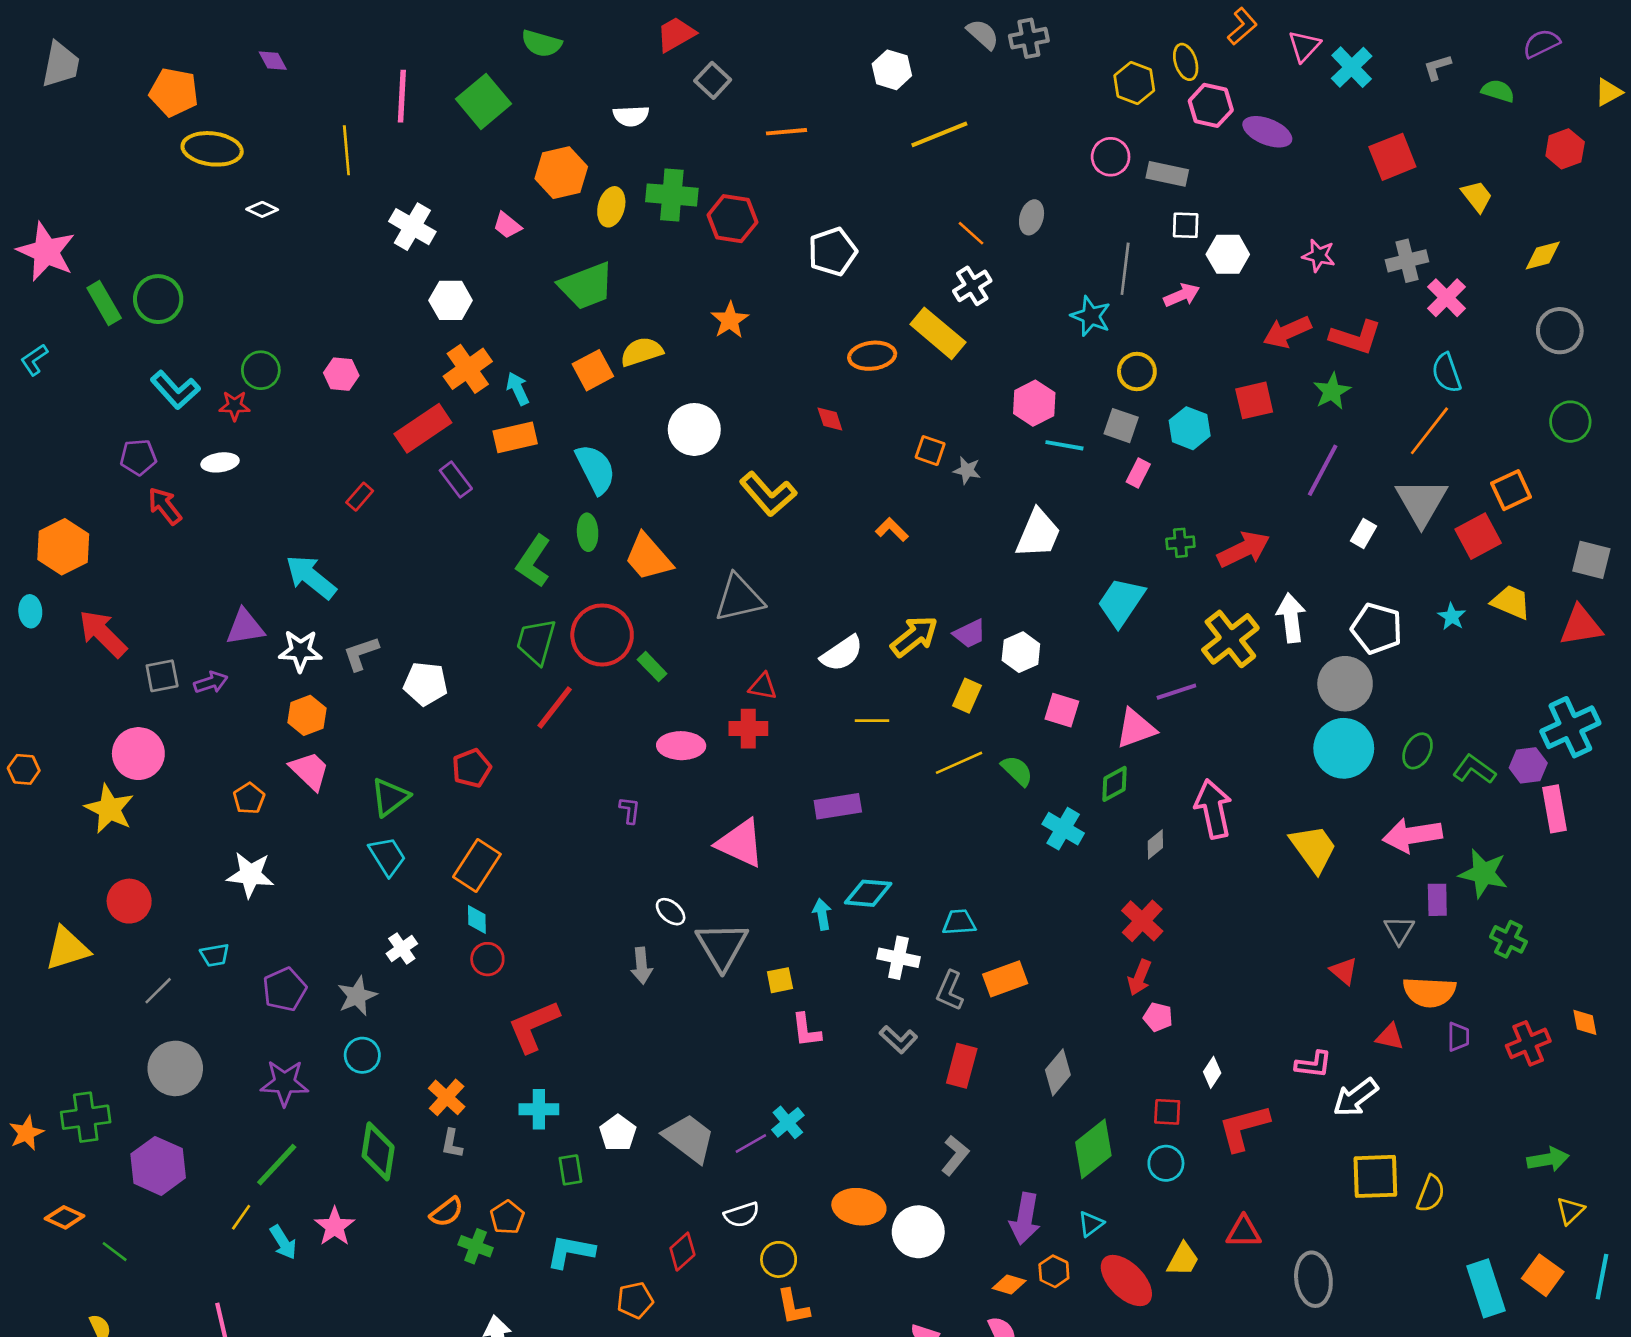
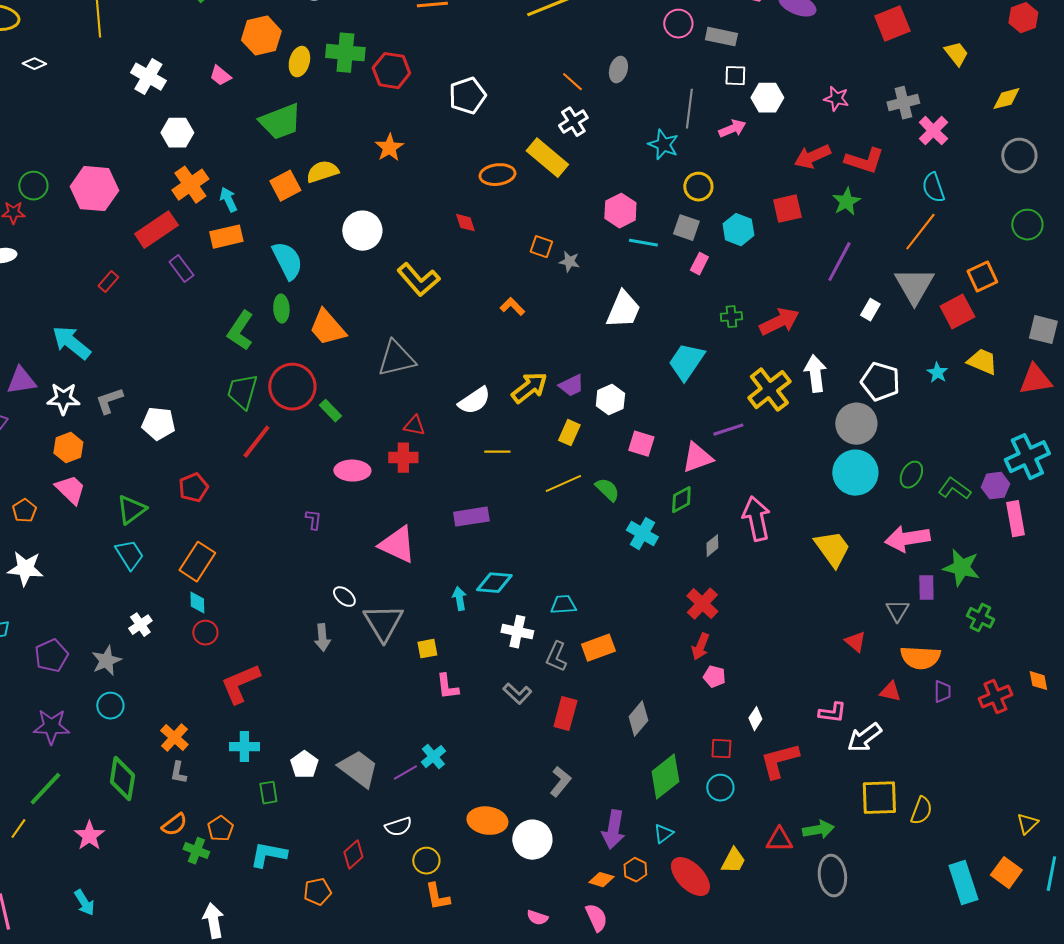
pink hexagon: (341, 374) -> (94, 189), size x1.8
green arrow: (1548, 1159) -> (818, 830), moved
cyan arrow: (283, 1242) -> (84, 903), moved

